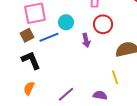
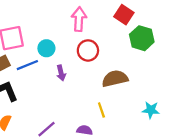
purple arrow: (86, 40) -> (61, 73), moved

